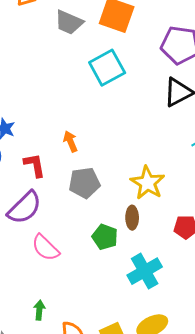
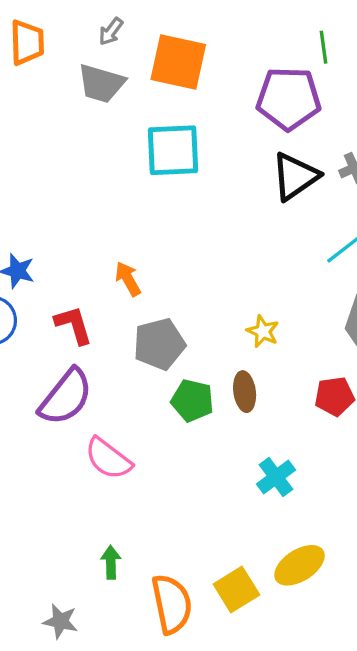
cyan square: (107, 68) -> (173, 150), turned 33
yellow star: (147, 183) -> (263, 331), size x0.6
green pentagon: (105, 237) -> (192, 401), moved
cyan cross: (145, 271) -> (276, 477), size x0.7

